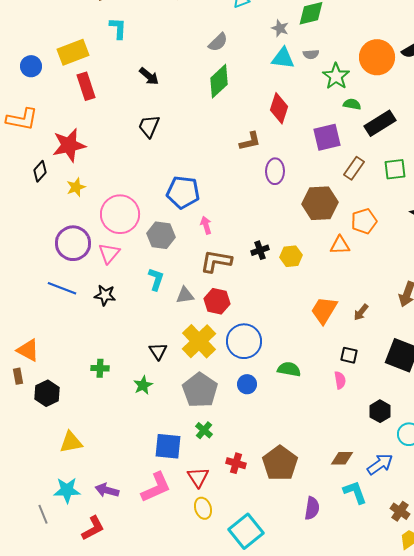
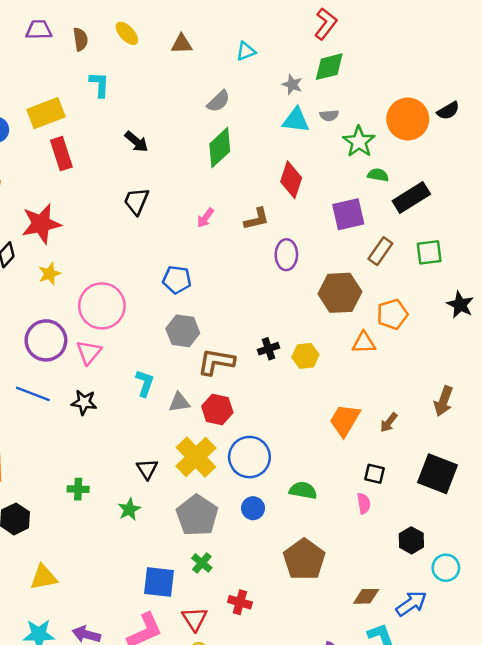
blue pentagon: (183, 192) -> (177, 280), size x0.7
pink arrow: (206, 225) -> (205, 218), moved, turned -126
gray hexagon: (161, 235) -> (183, 331), moved
brown pentagon: (280, 463) -> (304, 559), moved

